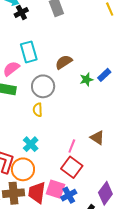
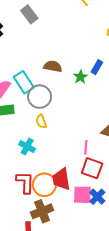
cyan rectangle: (29, 52) -> (24, 82), moved
brown semicircle: (64, 62) -> (53, 66), turned 60
cyan cross: (31, 144) -> (27, 147), moved
red trapezoid: (37, 193) -> (61, 179), moved

